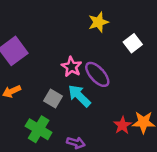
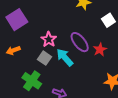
pink star: (71, 67) -> (49, 39), moved
red star: (122, 125) -> (100, 49), moved

